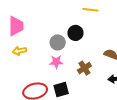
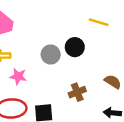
pink star: (56, 62) -> (18, 76), moved

